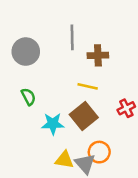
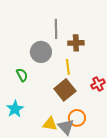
gray circle: (26, 52) -> (41, 52), moved
yellow line: (88, 86) -> (68, 67), turned 70
cyan star: (53, 124) -> (15, 109), moved, turned -30

